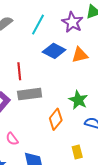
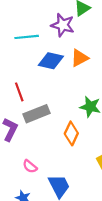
cyan line: (38, 25) -> (27, 37), turned 70

